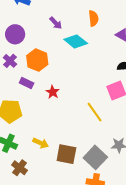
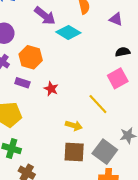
purple arrow: (56, 23) -> (45, 16), size x1.5
yellow arrow: (41, 143) -> (74, 126), moved

